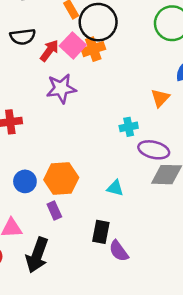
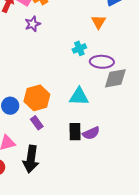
purple star: (61, 88) -> (33, 24), moved, size x0.7
cyan triangle: (115, 188) -> (79, 97), size x1.5
purple semicircle: (119, 251) -> (91, 133), moved, turned -66

